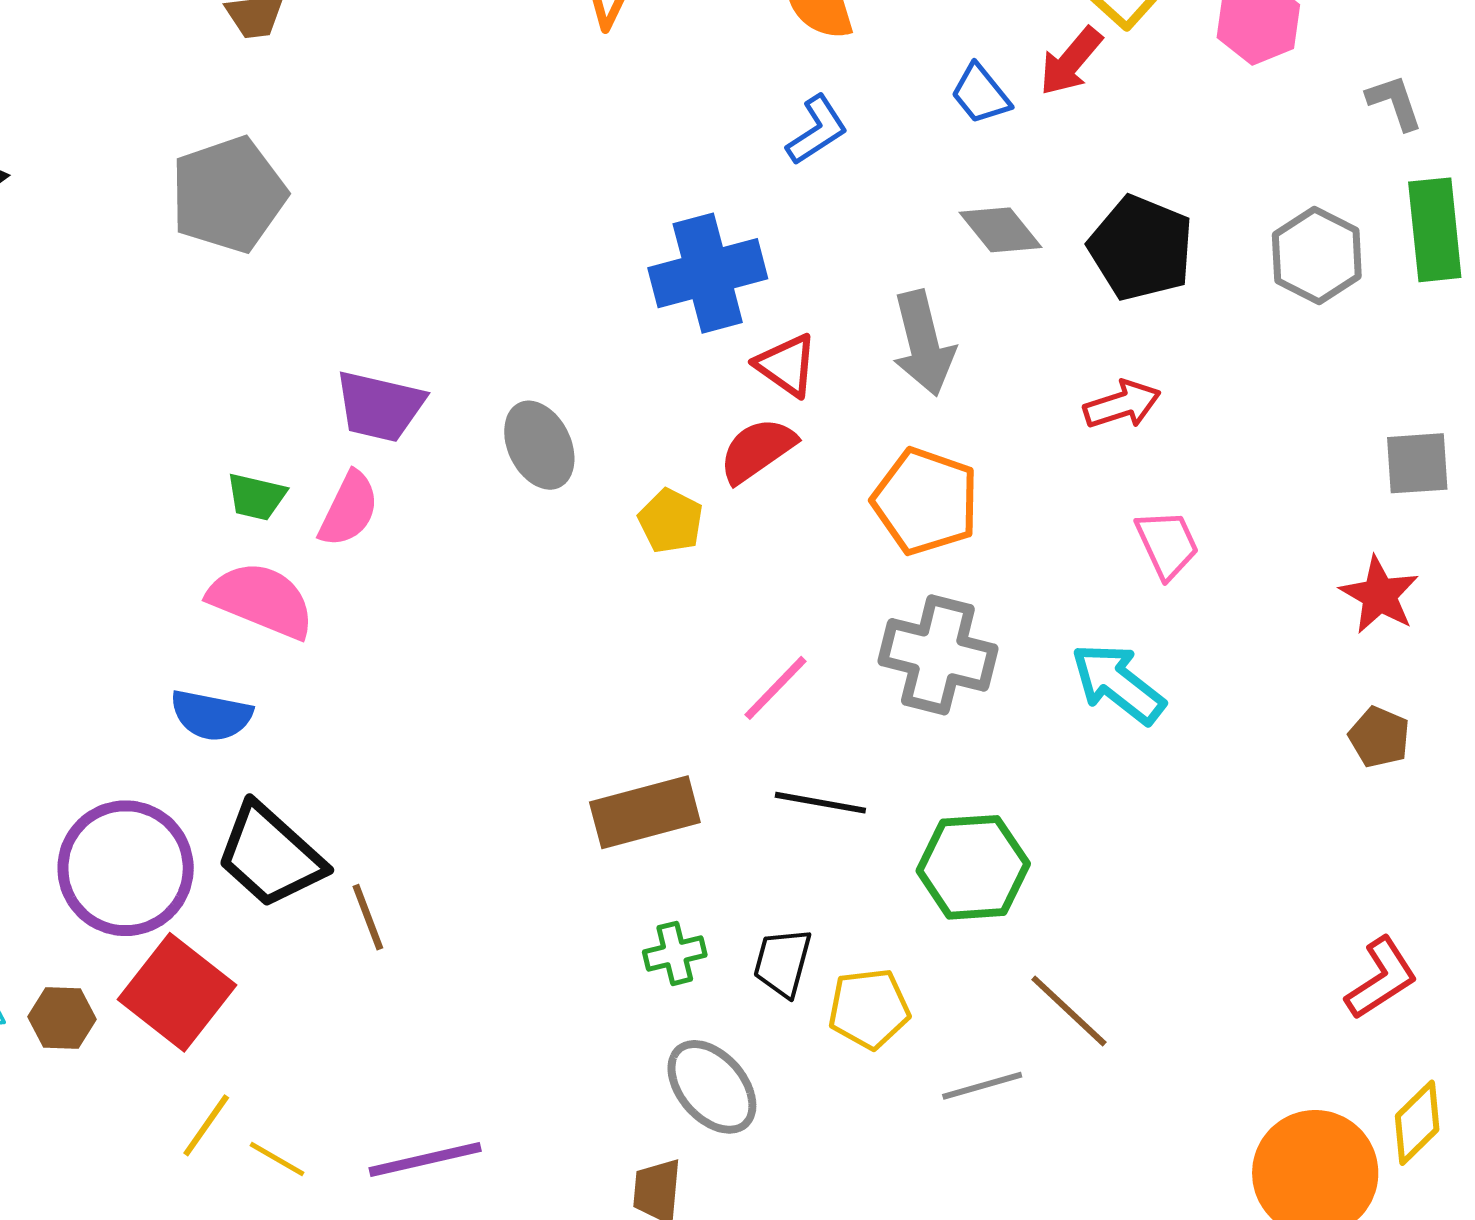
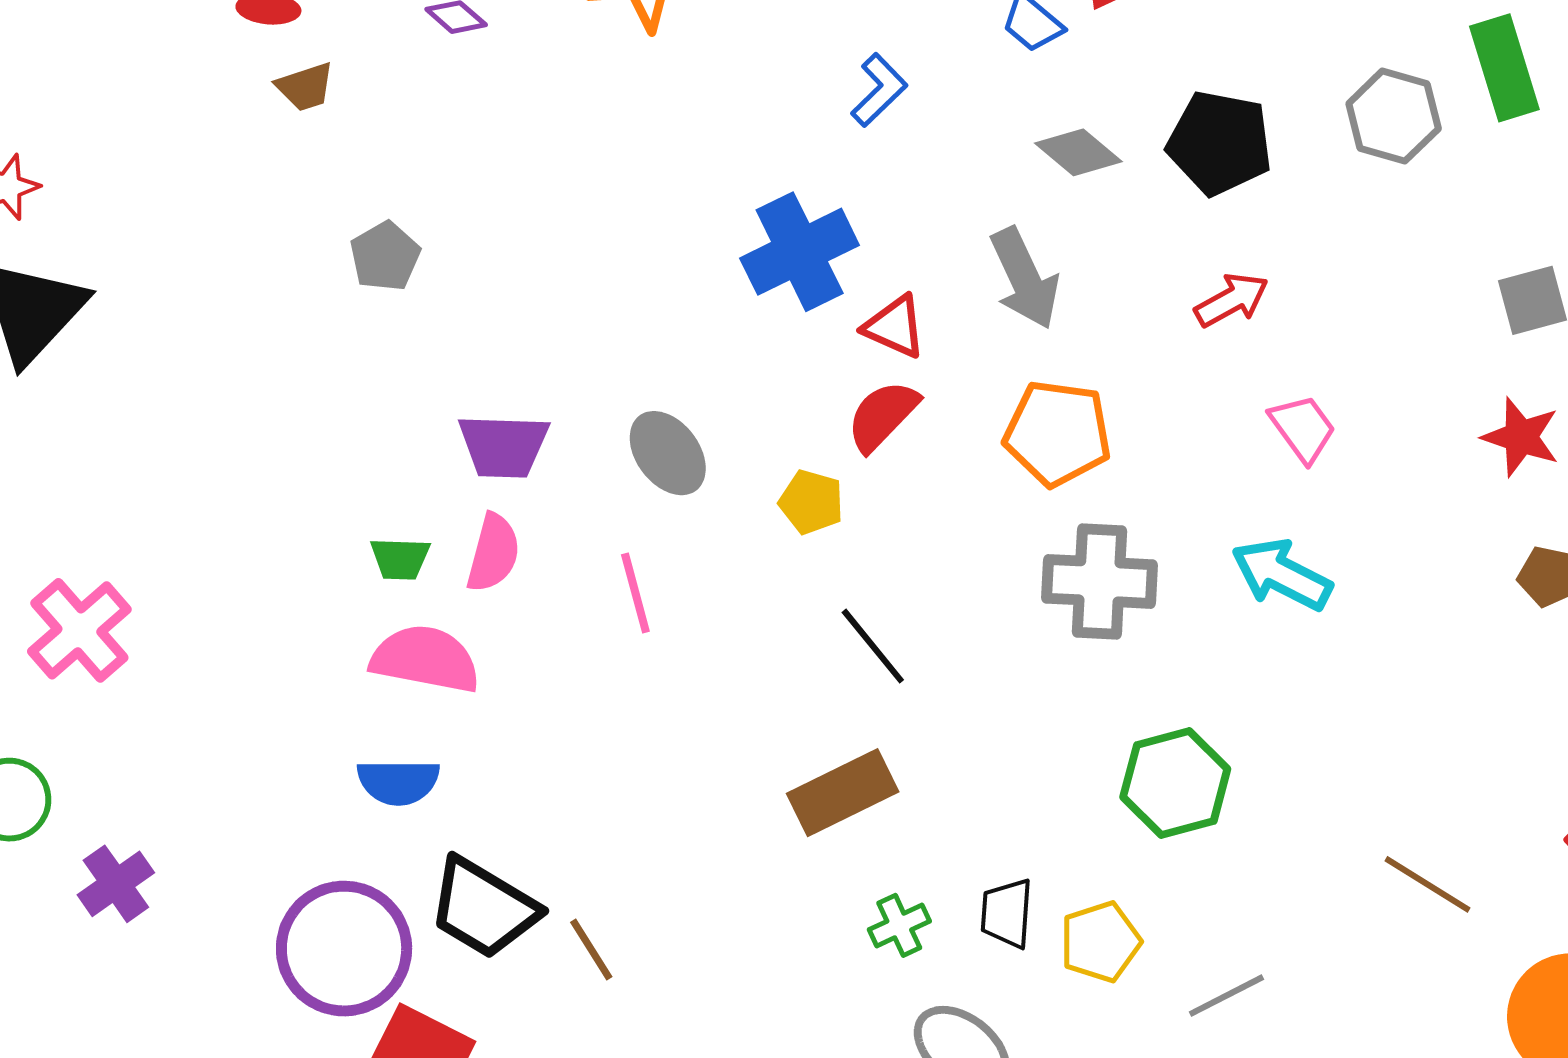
gray pentagon: (228, 195) -> (385, 256), moved, size x0.6
pink line: (776, 688) -> (635, 593), moved, turned -48
black line: (820, 803) -> (873, 646), moved, turned 52
brown line: (1069, 1011) -> (1428, 884), moved

